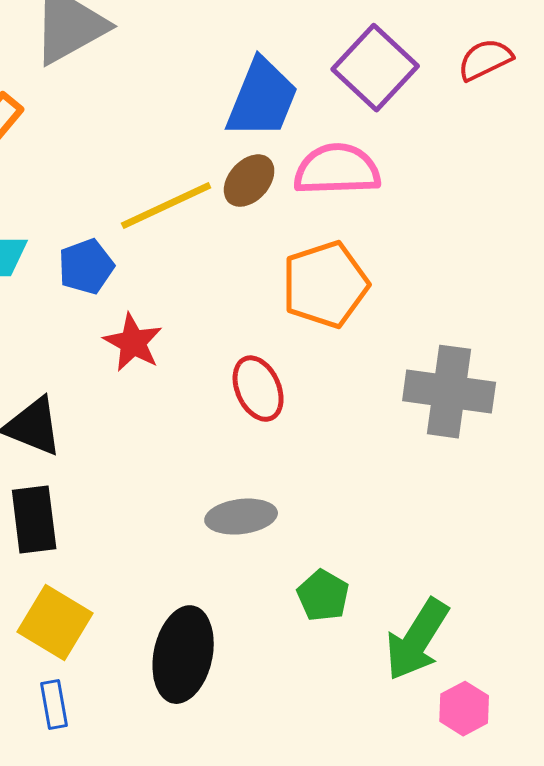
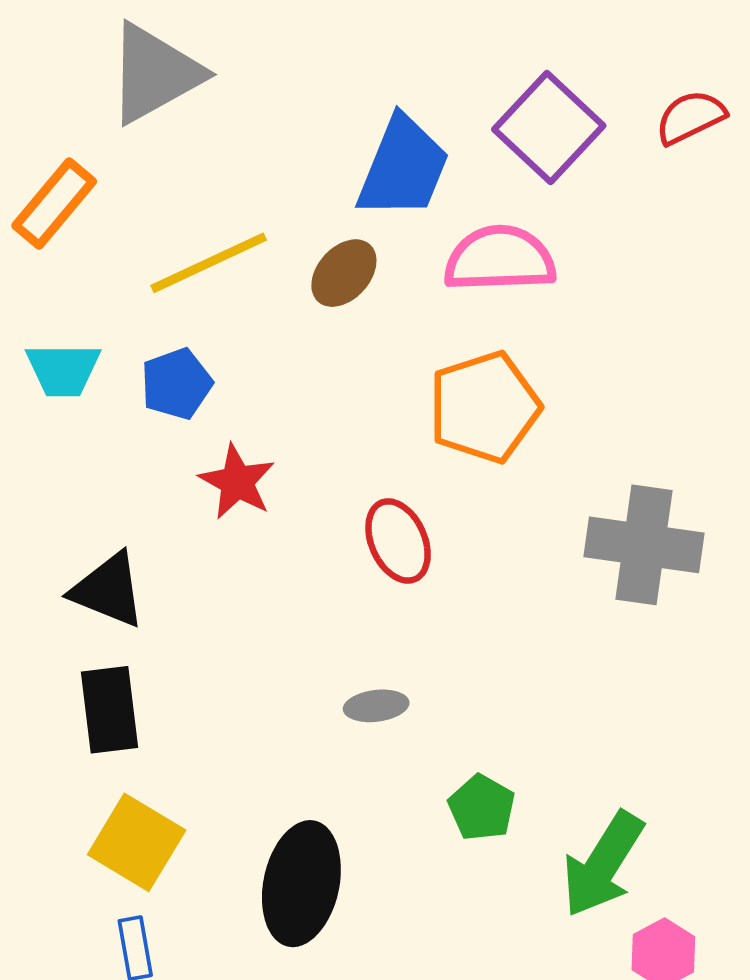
brown ellipse: (249, 181) -> (344, 273), moved
yellow line: (166, 206) -> (209, 263), moved
gray ellipse: (241, 517) -> (376, 706), size x0.7

